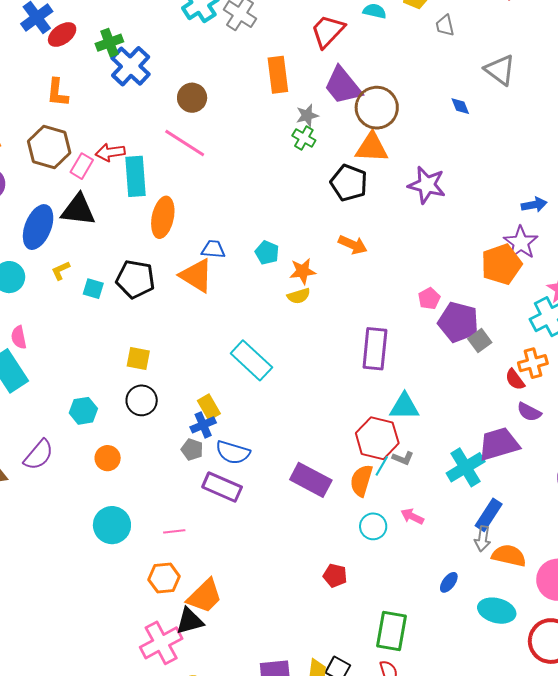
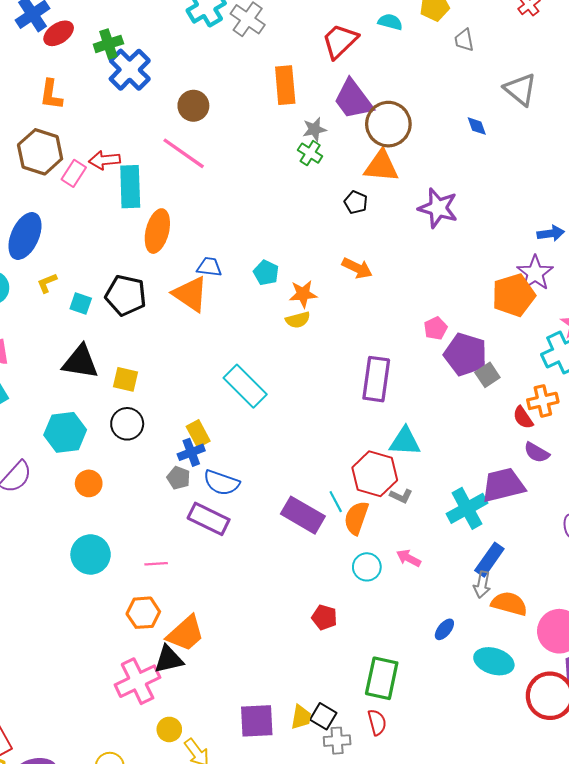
black pentagon: (349, 183) -> (356, 202), size x0.6
black triangle: (78, 210) -> (80, 362), moved
cyan hexagon: (83, 411) -> (65, 432), size x1.4
cyan line: (382, 466) -> (336, 502), moved, turned -60

